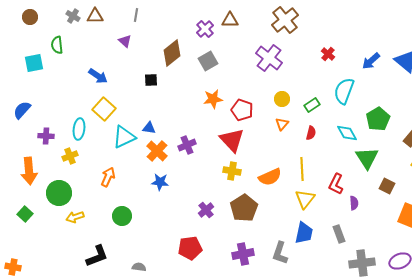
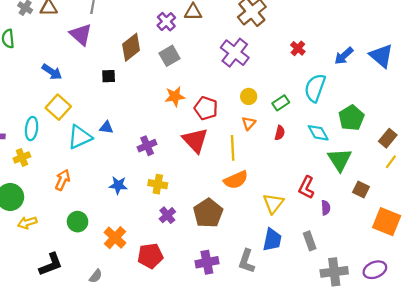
purple triangle: (125, 41) -> (81, 34), size x1.6
orange cross: (157, 151) -> (115, 238), moved
yellow line: (302, 169) -> (233, 148), moved
yellow cross: (232, 171) -> (158, 184), moved
gray semicircle: (139, 267) -> (96, 276), turned 120

